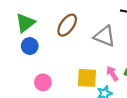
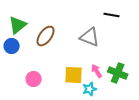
brown ellipse: (67, 25) -> (46, 36), moved
blue circle: (30, 46) -> (12, 46), moved

